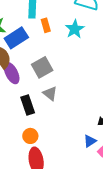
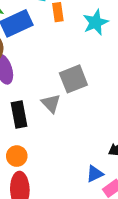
gray square: (42, 67) -> (73, 79), moved

